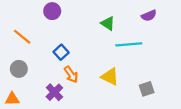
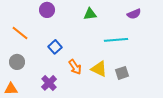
green triangle: (108, 23) -> (90, 14), moved, turned -40
orange arrow: (71, 74) -> (75, 67), moved
gray square: (147, 89) -> (122, 73), moved

